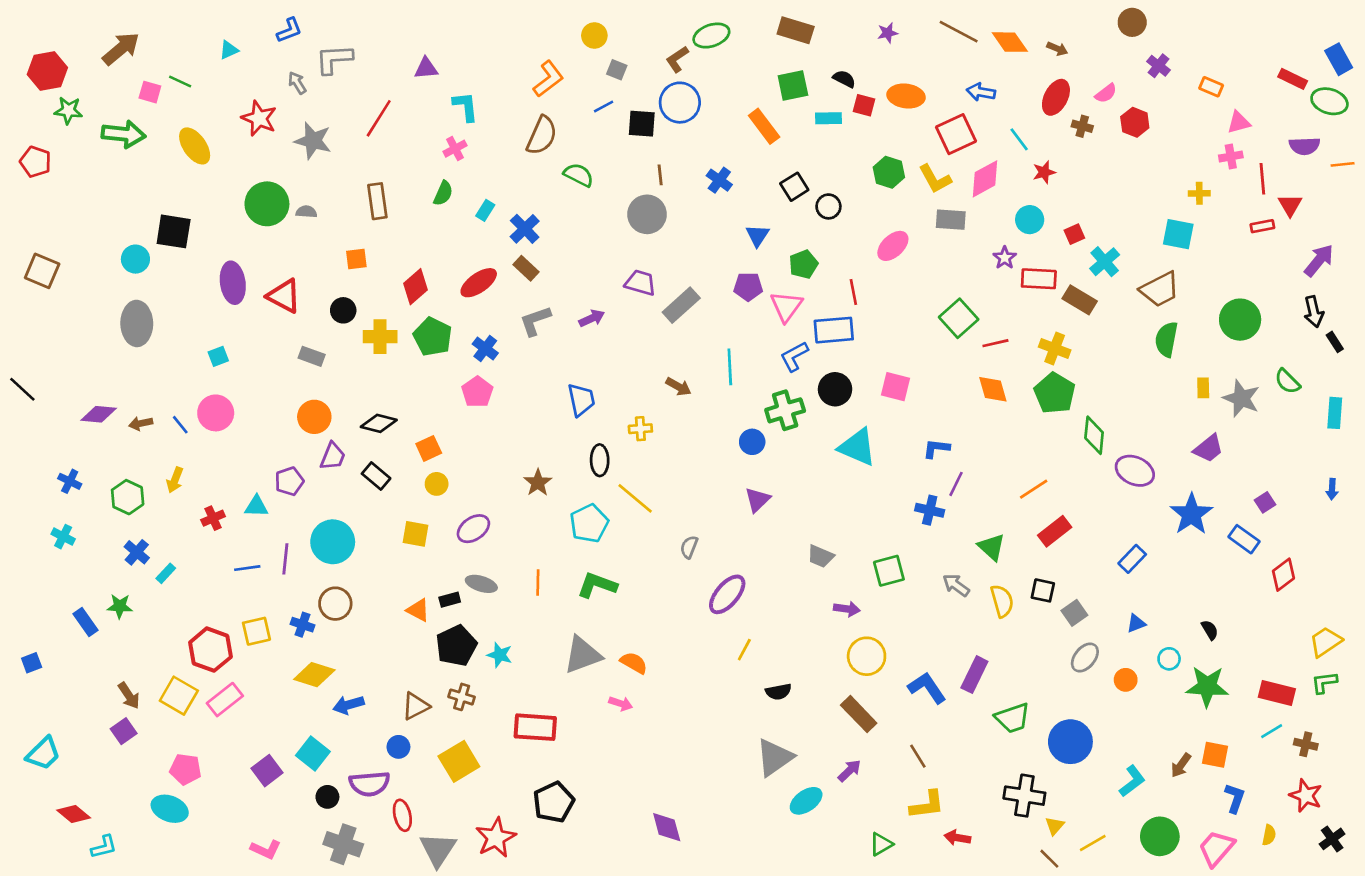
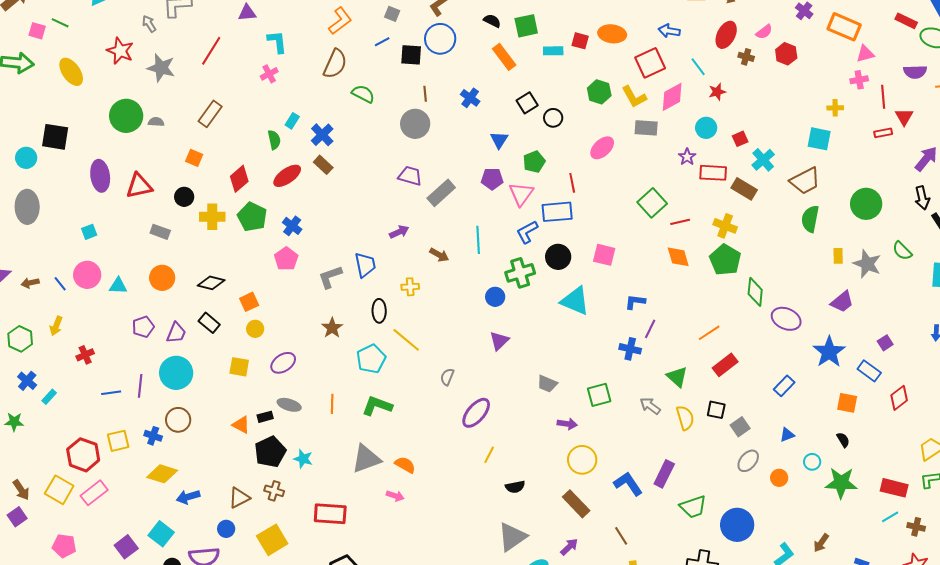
black semicircle: (844, 79) -> (492, 21), moved
orange rectangle: (1211, 87) -> (844, 27), size x1.8
green semicircle: (443, 193) -> (274, 140), moved, turned -36
brown rectangle: (377, 201) -> (210, 114), turned 44
orange square: (356, 259) -> (194, 158), turned 30
red triangle: (284, 296) -> (139, 186), turned -40
purple arrow: (592, 318) -> (399, 232), moved
gray L-shape: (535, 321) -> (330, 277), moved
purple trapezoid: (333, 456) -> (176, 333), moved
cyan triangle: (256, 506) -> (118, 286), moved
orange square: (1215, 755) -> (847, 403), moved

